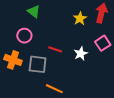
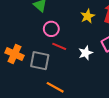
pink circle: (24, 36) -> (51, 29), moved

